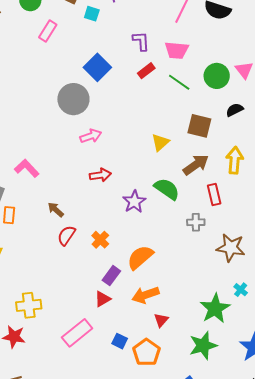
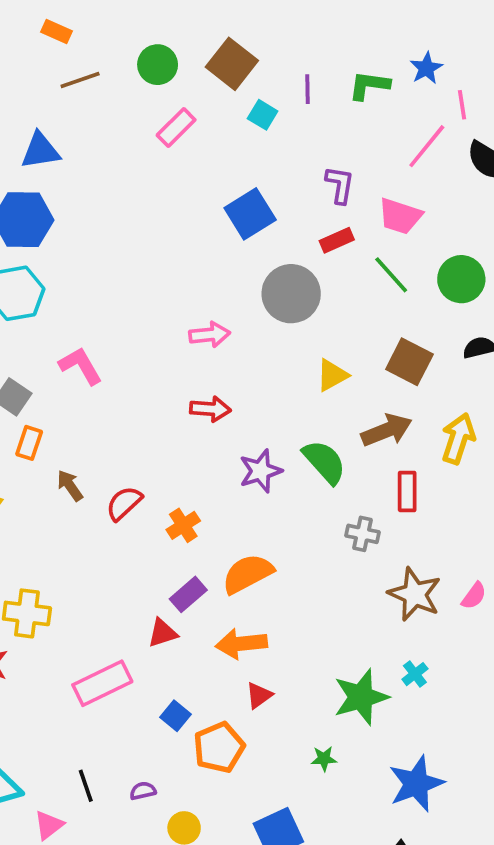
gray circle: (73, 99) -> (291, 294), moved
brown arrow: (56, 210) -> (70, 485), moved
green star: (203, 345) -> (324, 759), size x0.5

